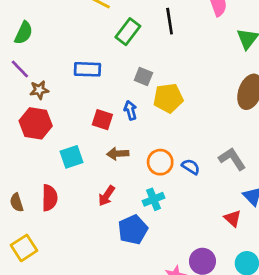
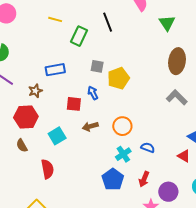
brown star: (39, 90) -> (35, 91), moved
gray L-shape: (232, 159) -> (177, 97), moved
blue semicircle: (191, 167) -> (148, 148), moved
red arrow: (107, 196) -> (144, 179), moved
brown semicircle: (17, 203) -> (22, 146), moved

